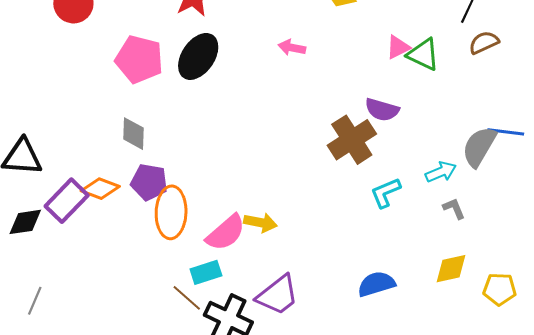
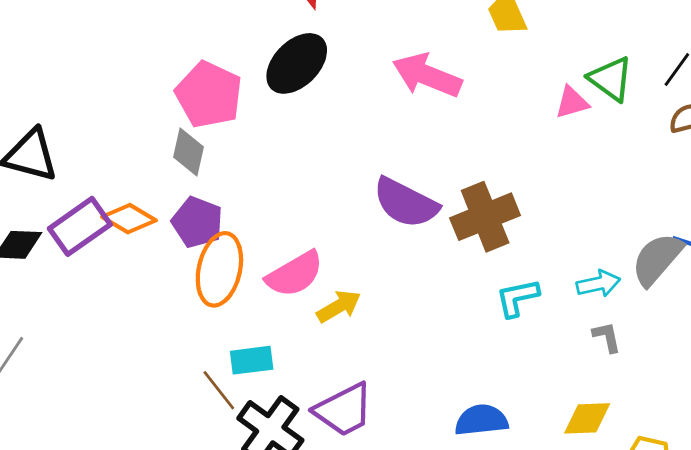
pink arrow: (292, 48) -> (427, 75), size x1.8
green triangle: (423, 54) -> (611, 79), moved
pink pentagon: (139, 59) -> (209, 95), moved
purple semicircle: (382, 110) -> (406, 203), moved, size x1.4
yellow arrow: (260, 223) -> (339, 306), turned -52
pink semicircle: (226, 233) -> (295, 274), moved

